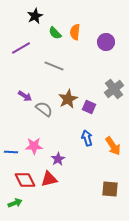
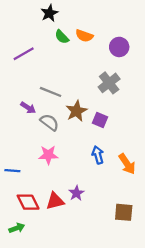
black star: (35, 16) -> (49, 13), moved
orange semicircle: (75, 32) -> (84, 36), turned -77
gray line: (54, 66) -> (51, 92), moved
gray cross: (114, 89) -> (109, 83), moved
pink star: (34, 146) -> (48, 155), moved
purple star: (58, 159) -> (76, 193), moved

